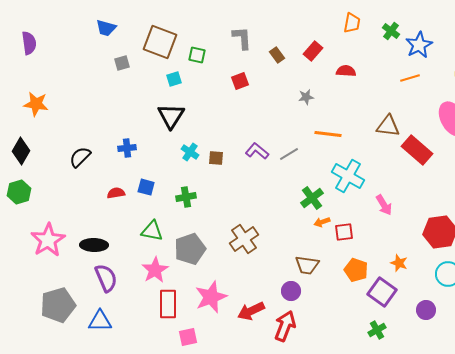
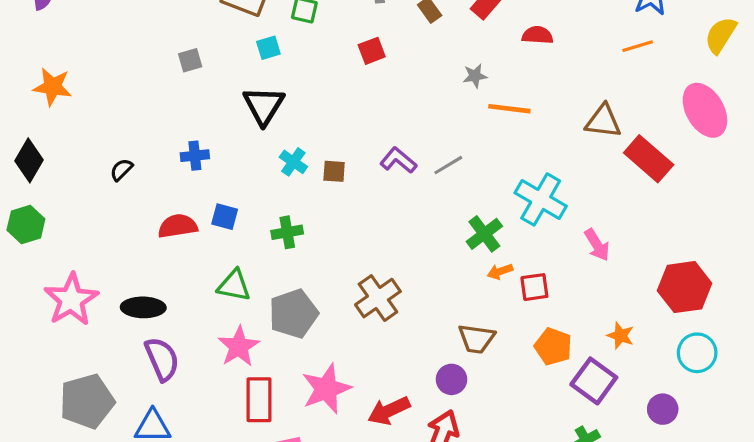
gray square: (122, 63) -> (190, 60), moved
orange line: (328, 134) -> (509, 109), moved
black semicircle: (80, 157) -> (121, 170), size x0.7
red semicircle: (116, 193) -> (178, 226), size x1.4

